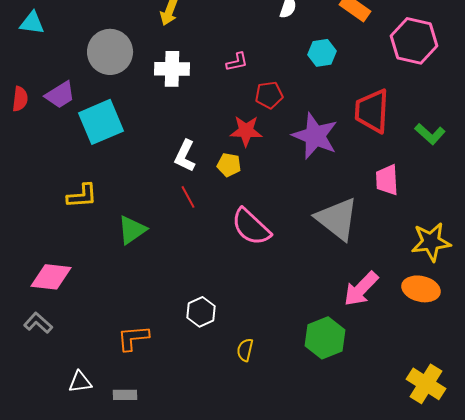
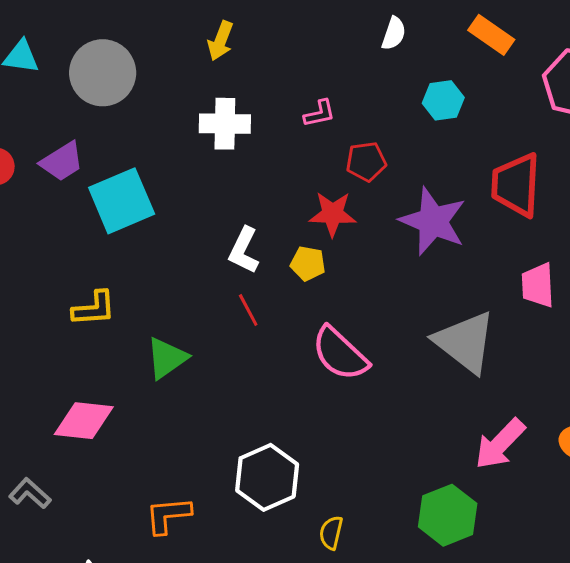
gray circle: (110, 52) -> (103, 73), moved
pink diamond: (51, 277) -> (84, 421), moved
white hexagon: (201, 312) -> (267, 477), size x1.5

